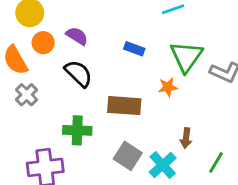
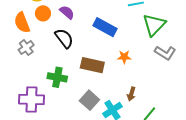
blue rectangle: (134, 49) -> (105, 27), size x1.6
green triangle: (186, 57) -> (154, 25), moved

